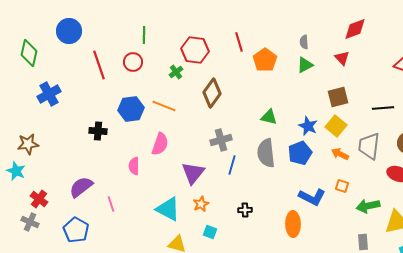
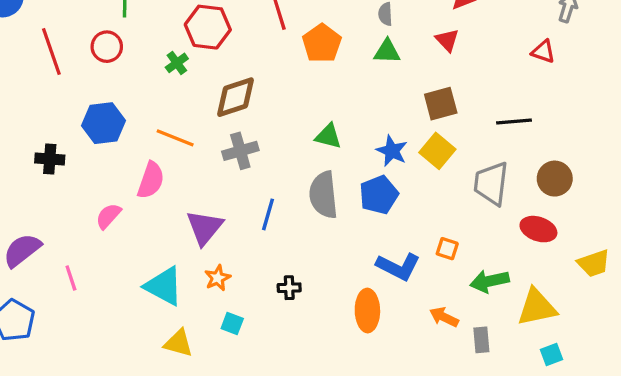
green triangle: (305, 65) -> (387, 52), turned 30
brown diamond: (212, 93) -> (235, 97), turned 36
orange line: (164, 106) -> (175, 138), moved
gray cross: (221, 140) -> (240, 151), moved
orange arrow: (340, 154) -> (444, 317), moved
pink semicircle: (134, 166) -> (108, 216), turned 42

